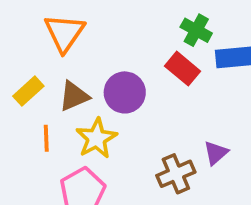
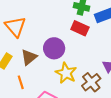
yellow star: (96, 138) -> (66, 73), moved

